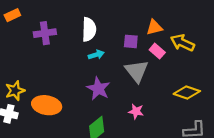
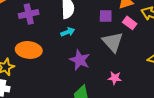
cyan arrow: (96, 55) -> (68, 32), moved
orange ellipse: (47, 105) -> (29, 50), moved

